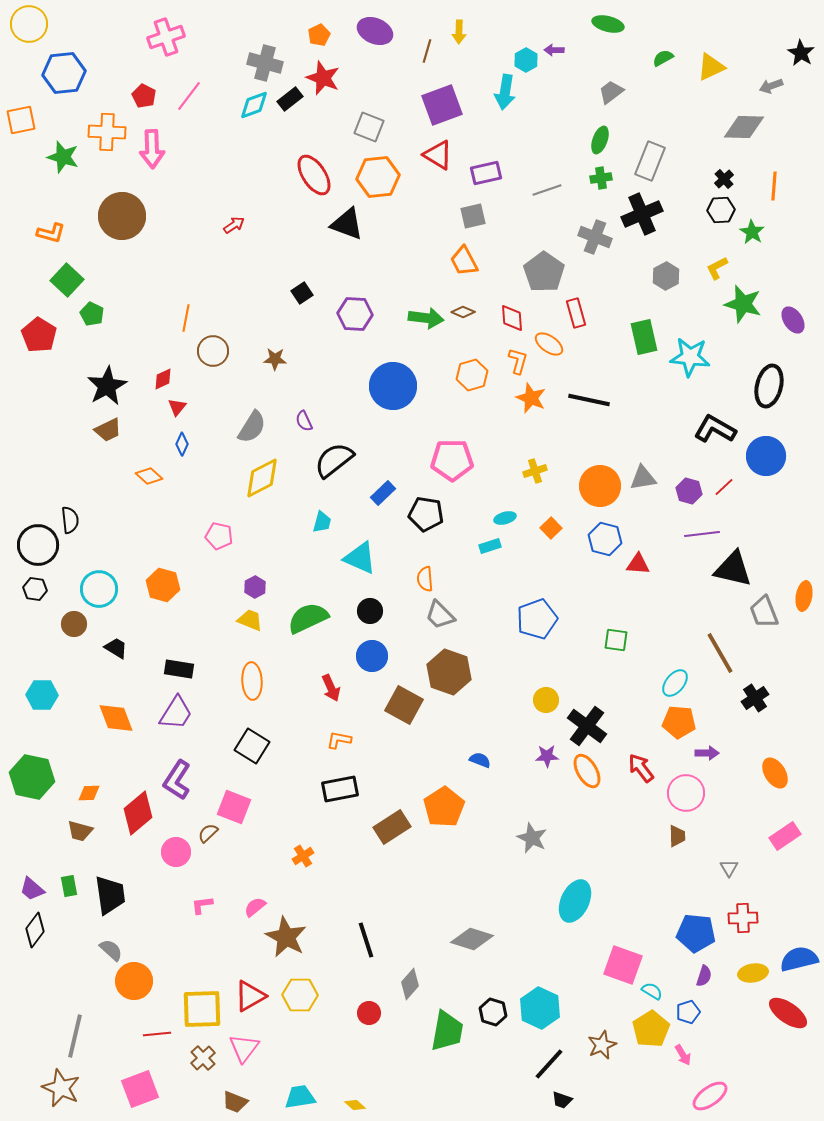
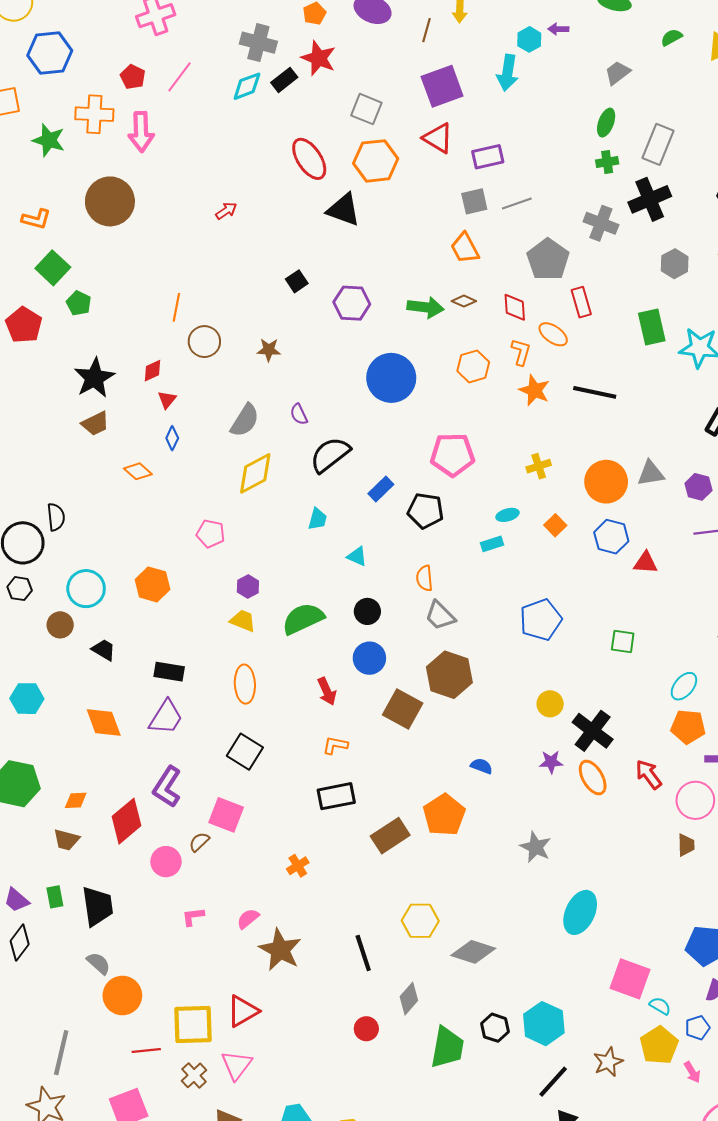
gray line: (547, 190) -> (517, 203), moved
cyan triangle: (360, 558) -> (357, 556), size x0.6
yellow hexagon: (300, 995) -> (420, 921), moved

